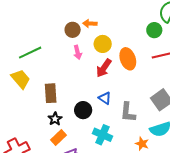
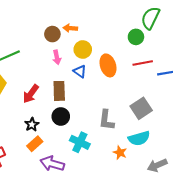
red arrow: (104, 68) -> (31, 94), moved
brown rectangle: (51, 93) -> (59, 91), moved
blue triangle: (105, 98) -> (80, 71), moved

